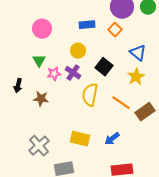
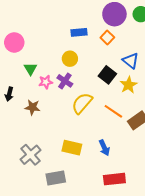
pink circle: (42, 29) -> (14, 42), moved
black square: (104, 67) -> (107, 75), moved
yellow semicircle: (90, 95) -> (82, 103), turned 30
blue arrow: (112, 139) -> (104, 148), turned -77

